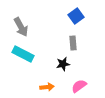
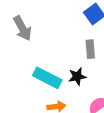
cyan rectangle: (23, 54) -> (47, 78), moved

